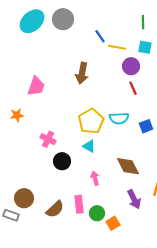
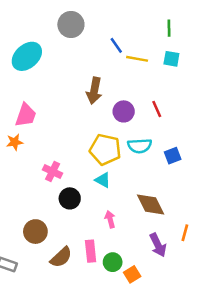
cyan ellipse: (32, 21) -> (27, 56), moved
purple circle: (131, 66) -> (124, 111), moved
pink trapezoid: (36, 86) -> (26, 115), moved
yellow pentagon: (91, 121) -> (105, 149), turned -30
brown circle: (24, 198) -> (35, 232), moved

